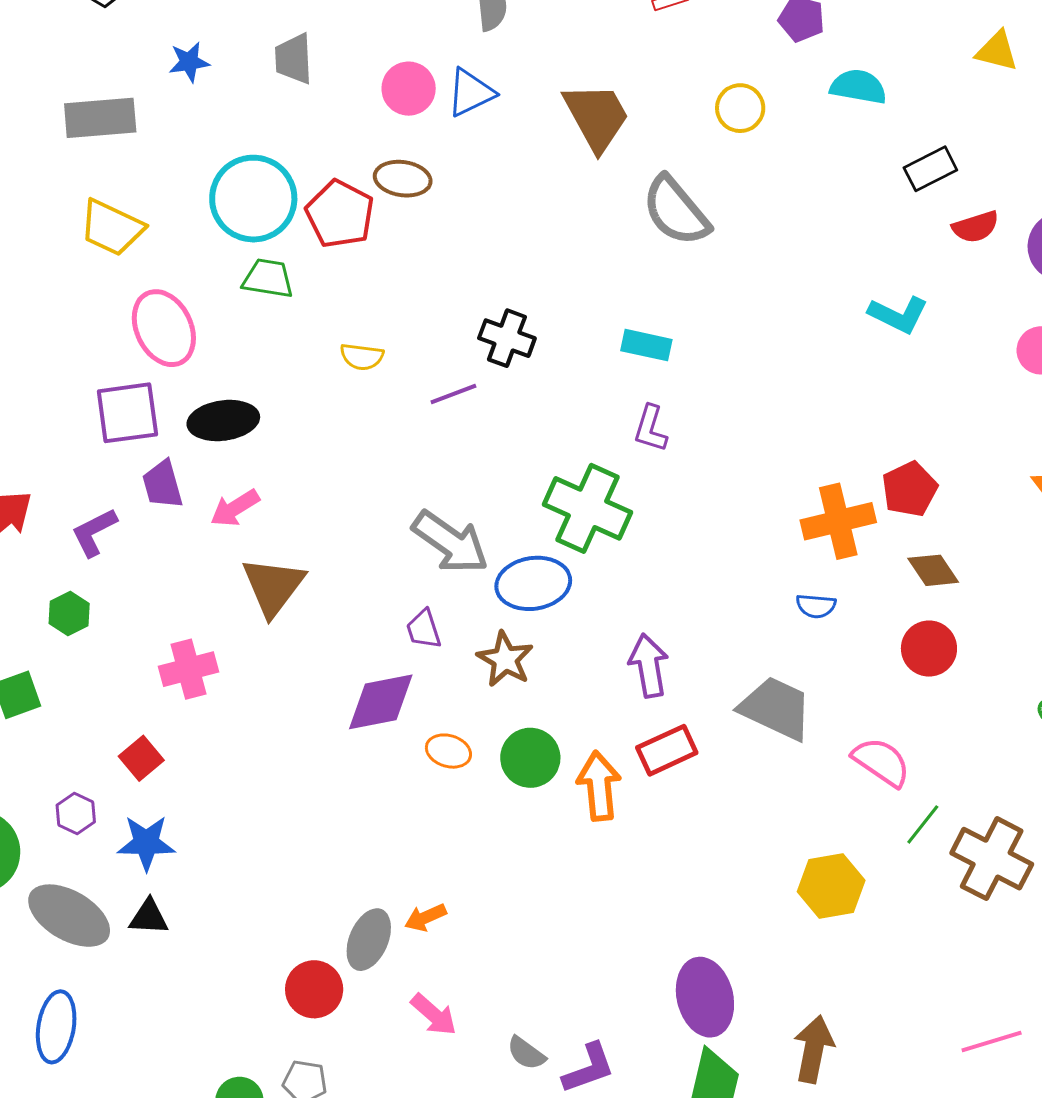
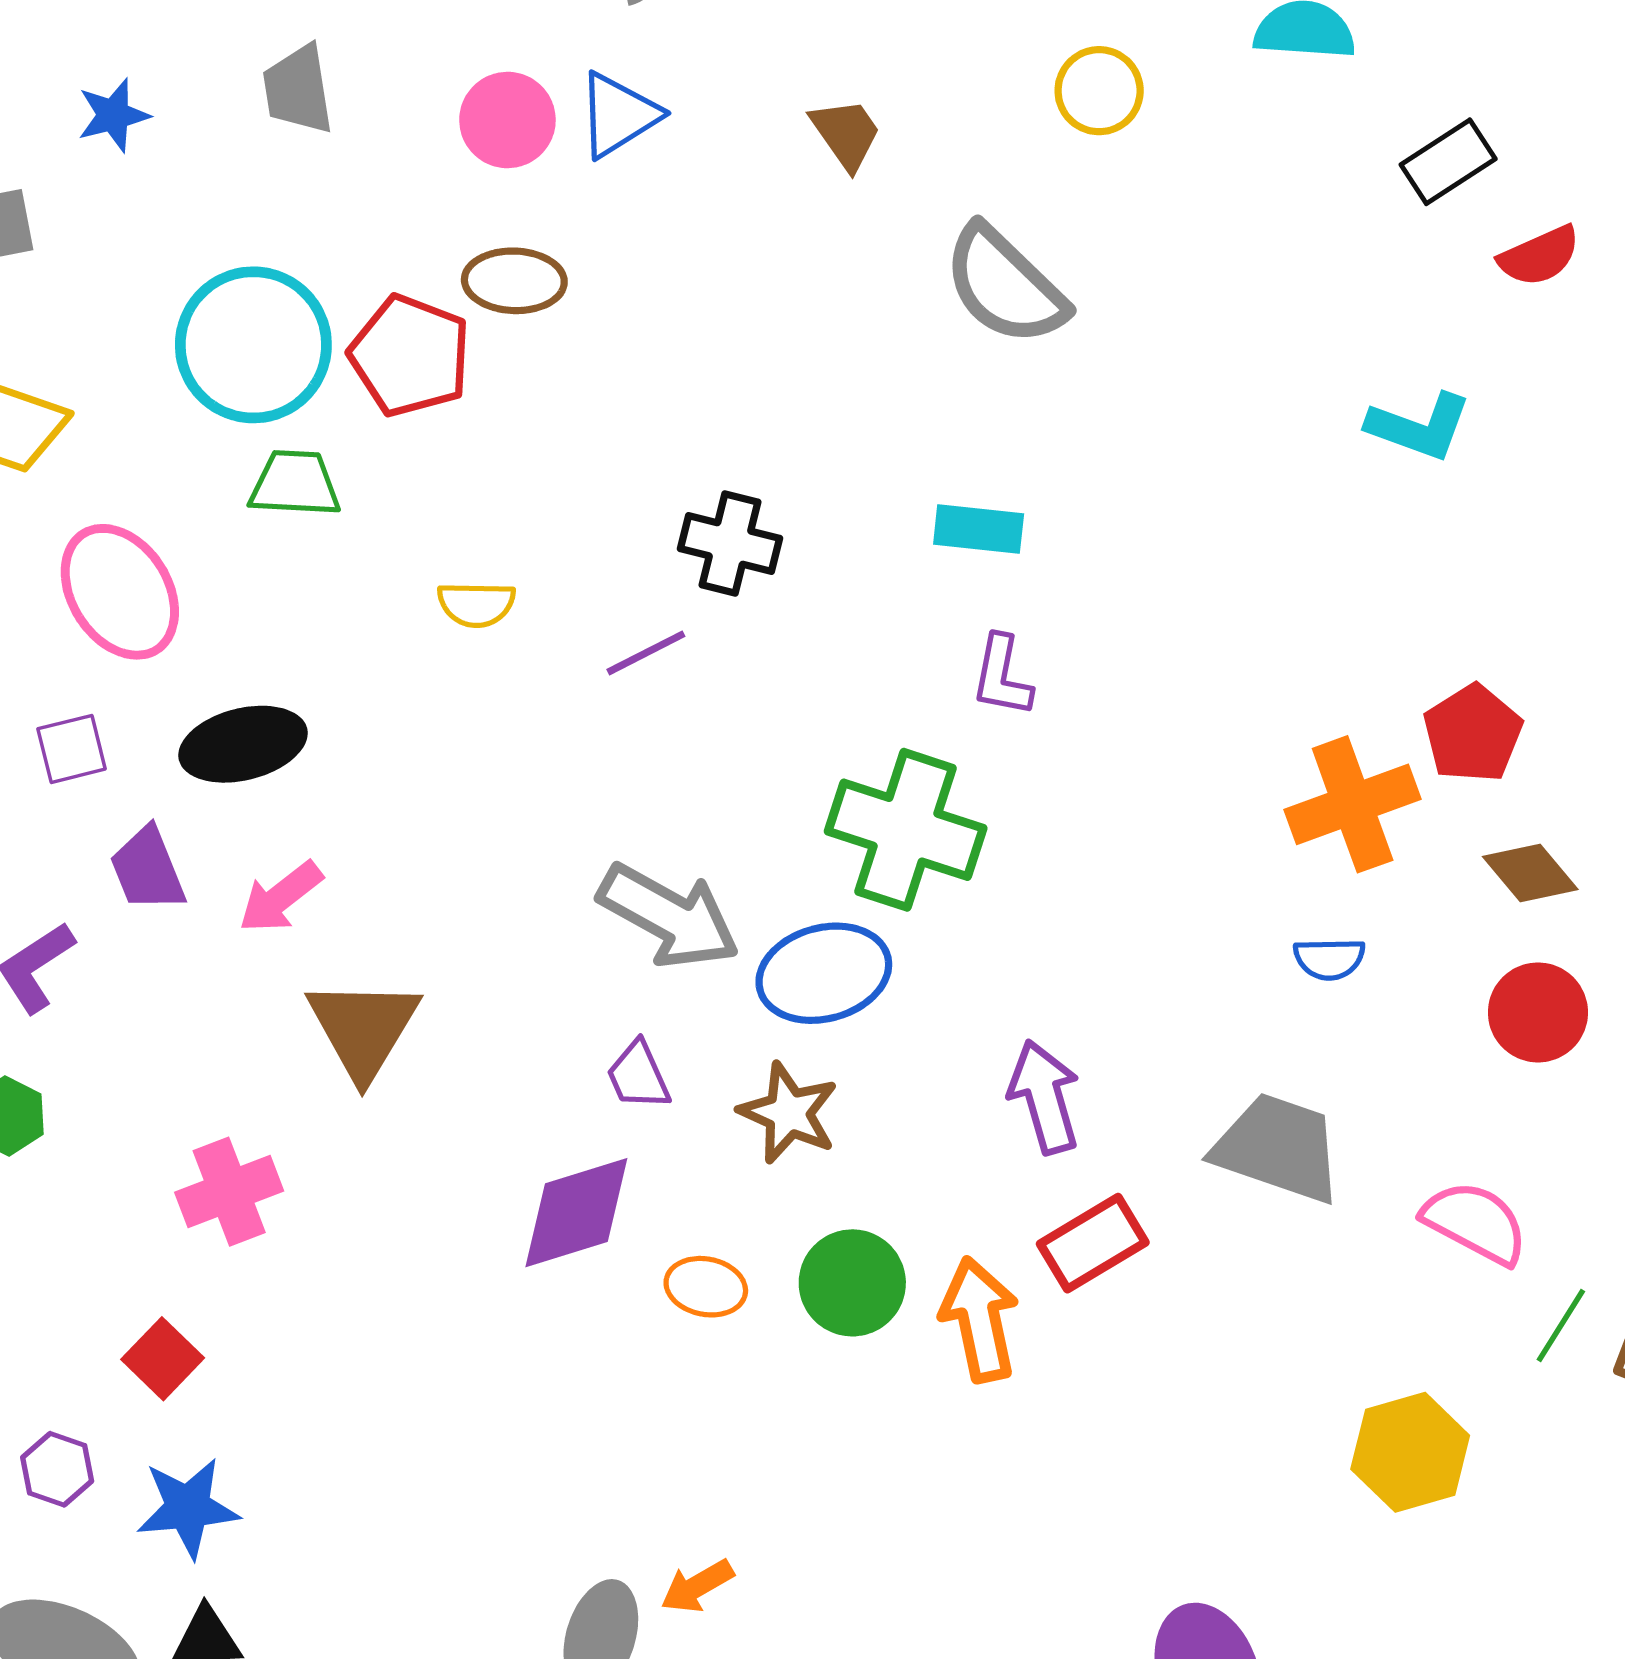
brown trapezoid: (596, 117) -> (846, 134), size x0.6
purple square: (127, 413) -> (72, 749), size x0.6

